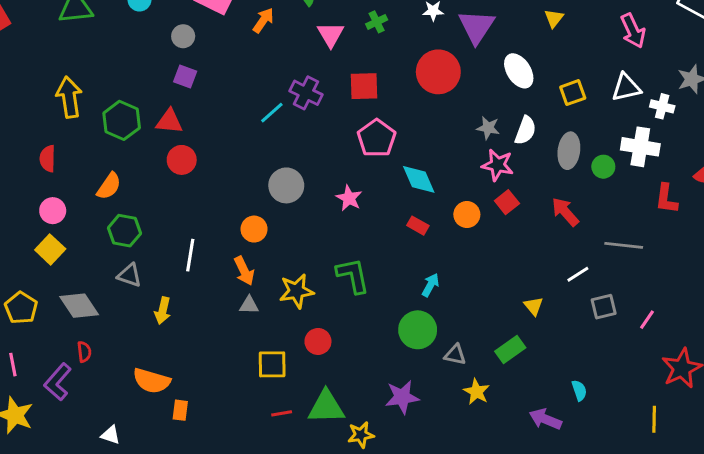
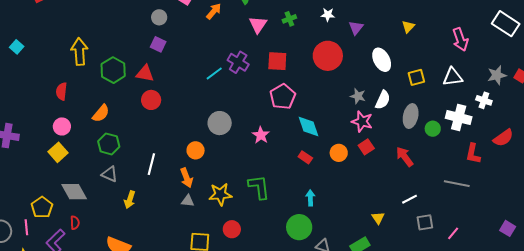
purple triangle: (476, 27) -> (356, 28), size x0.6
white cross: (662, 106) -> (484, 100), moved
gray line: (624, 245) -> (457, 184), moved
cyan arrow: (430, 285) -> (310, 198), turned -35
yellow pentagon: (21, 308) -> (42, 207), moved

